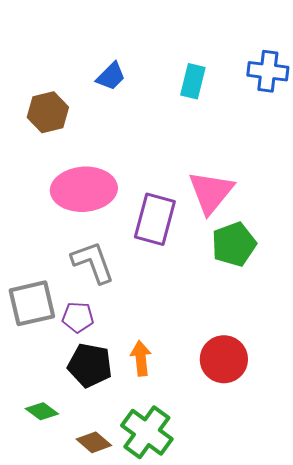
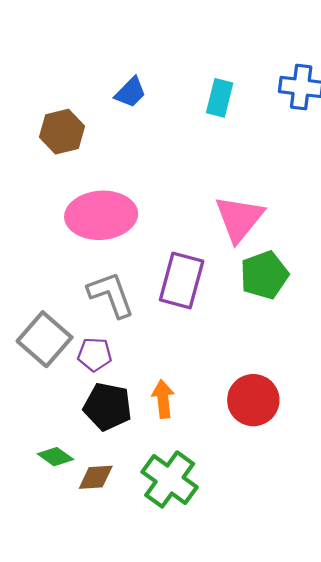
purple rectangle: (155, 219) -> (182, 280), moved
gray square: (32, 303) -> (45, 339), turned -36
brown diamond: (94, 442) -> (96, 477), moved, turned -44

